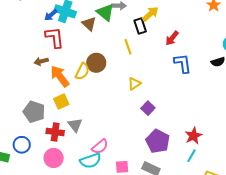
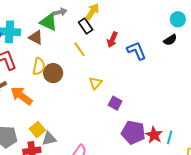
red arrow: (172, 38) -> (112, 40), moved
yellow semicircle: (82, 71) -> (39, 66), moved
yellow square: (61, 101) -> (37, 130), moved
gray triangle: (75, 125) -> (49, 139), turned -49
red star: (193, 136) -> (154, 135), moved

